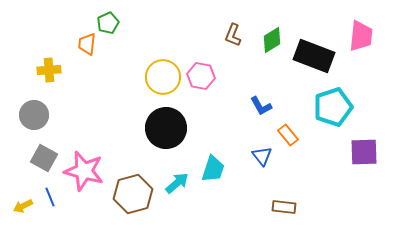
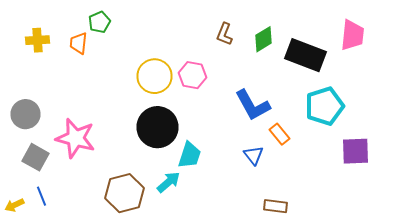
yellow cross: (49, 70) -> (38, 40), moved
blue L-shape: (261, 106) -> (252, 105), size x1.6
cyan trapezoid: (213, 169) -> (190, 155), moved
pink star: (84, 171) -> (76, 138), moved

